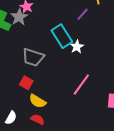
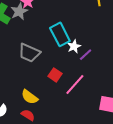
purple line: (83, 14) -> (86, 55), moved
red square: (26, 83) -> (55, 75), moved

